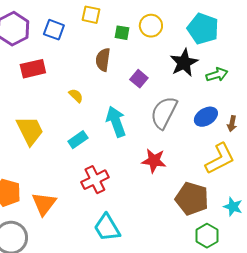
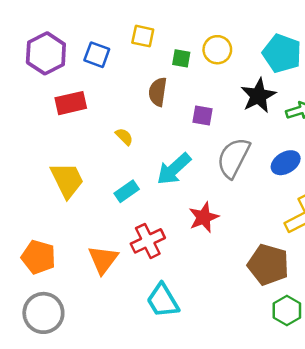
purple square: (139, 79) -> (202, 115), turned -30
cyan arrow: (116, 122) -> (174, 169), turned -112
red star: (154, 161) -> (204, 217), moved, turned -30
orange triangle: (44, 204) -> (103, 260), moved

